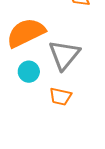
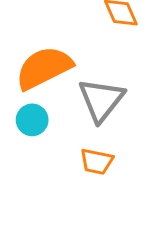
cyan circle: (29, 72) -> (32, 120), moved

